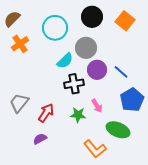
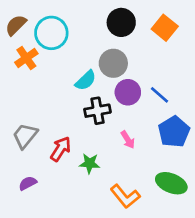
cyan circle: (55, 28) -> (51, 33), moved
green star: (78, 115) -> (90, 163), moved
green ellipse: (118, 130) -> (171, 183), moved
purple semicircle: (40, 139) -> (28, 183), moved

